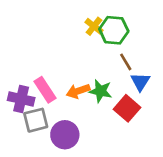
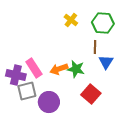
green hexagon: (114, 30) -> (103, 23), moved
brown line: (126, 62) -> (95, 47), turned 32
red square: (127, 108) -> (91, 94), moved

